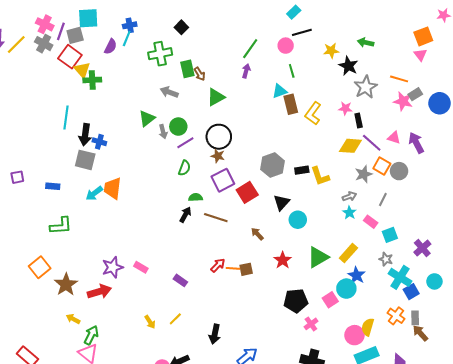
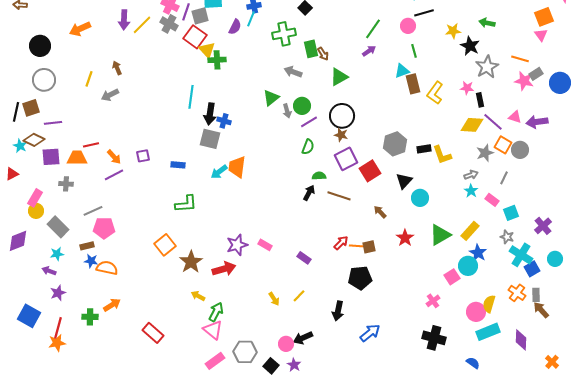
purple arrow: (246, 71) -> (369, 51), turned 40
purple arrow: (416, 143) -> (537, 122), turned -70
black pentagon: (296, 301) -> (360, 278), moved

